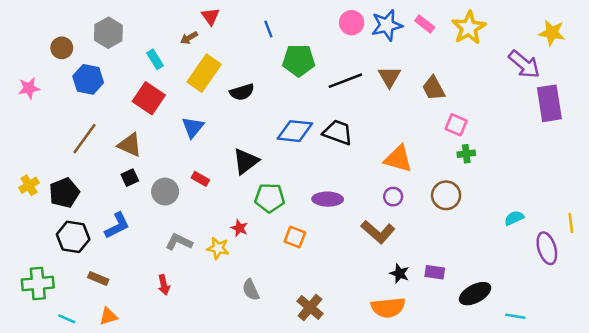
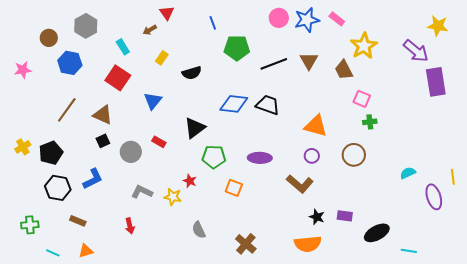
yellow star: (469, 28) -> (364, 46), moved
yellow rectangle: (204, 73) -> (162, 58), size x0.5
green cross: (38, 284) -> (30, 225), size x0.7

